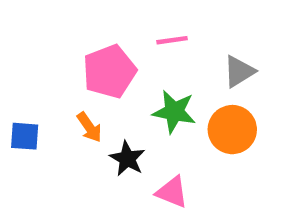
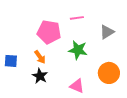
pink pentagon: (109, 71) -> (49, 32), turned 30
orange circle: (232, 130) -> (109, 73), moved
black star: (127, 159) -> (40, 76), moved

